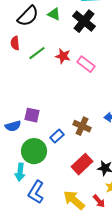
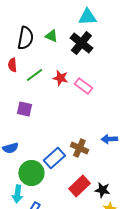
black semicircle: (28, 16) -> (25, 38), turned -35
purple square: (32, 115) -> (24, 109), moved
blue rectangle: (57, 136) -> (54, 158), size x1.5

